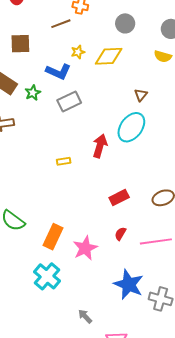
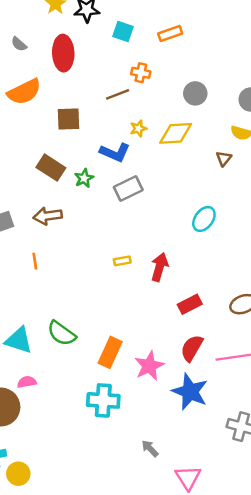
brown triangle: (141, 95) -> (224, 158), moved
cyan ellipse: (131, 127) -> (204, 219), size x0.7
red arrow: (100, 146) -> (159, 267), moved
red semicircle: (120, 234) -> (192, 348), size x1.6
cyan cross: (47, 276) -> (103, 400), turned -36
blue star: (129, 284) -> (190, 392), moved

